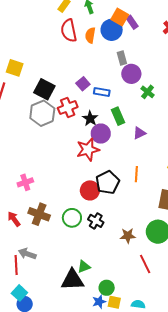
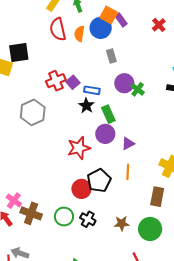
purple circle: (131, 74) -> (124, 83), moved
black square: (44, 89) -> (19, 53), moved, turned -35
red cross: (68, 107) -> (56, 81), moved
black star: (90, 118) -> (86, 106), moved
purple triangle: (139, 133) -> (128, 144), moved
purple circle: (101, 134) -> (105, 134), moved
pink cross: (25, 182) -> (14, 201), moved, turned -35
brown star: (128, 236) -> (122, 224), moved

